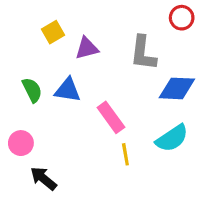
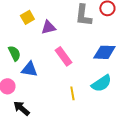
gray L-shape: (143, 53) -> (83, 15), moved
blue triangle: (68, 90) -> (29, 69), moved
pink rectangle: (111, 117) -> (63, 56), moved

